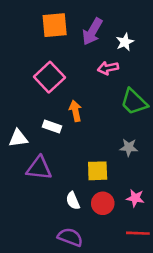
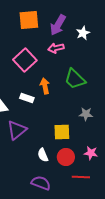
pink arrow: (108, 68) -> (56, 48), moved
green trapezoid: (134, 102) -> (75, 79), moved
purple triangle: (39, 168) -> (17, 130), turned -45
red line: (138, 233) -> (81, 177), moved

